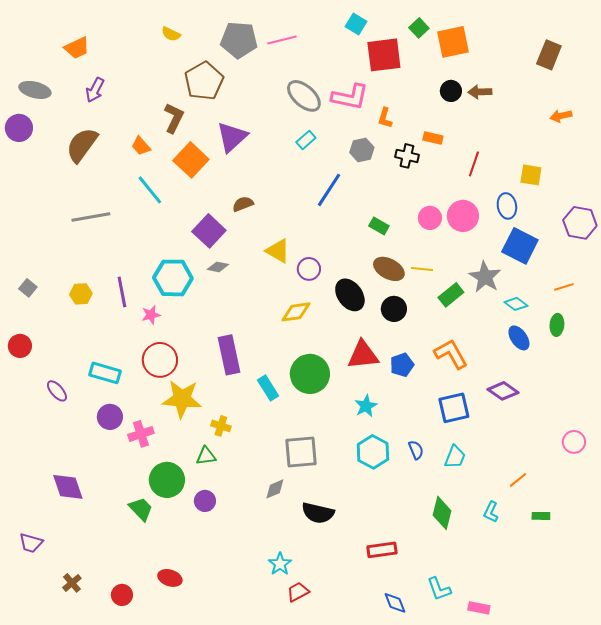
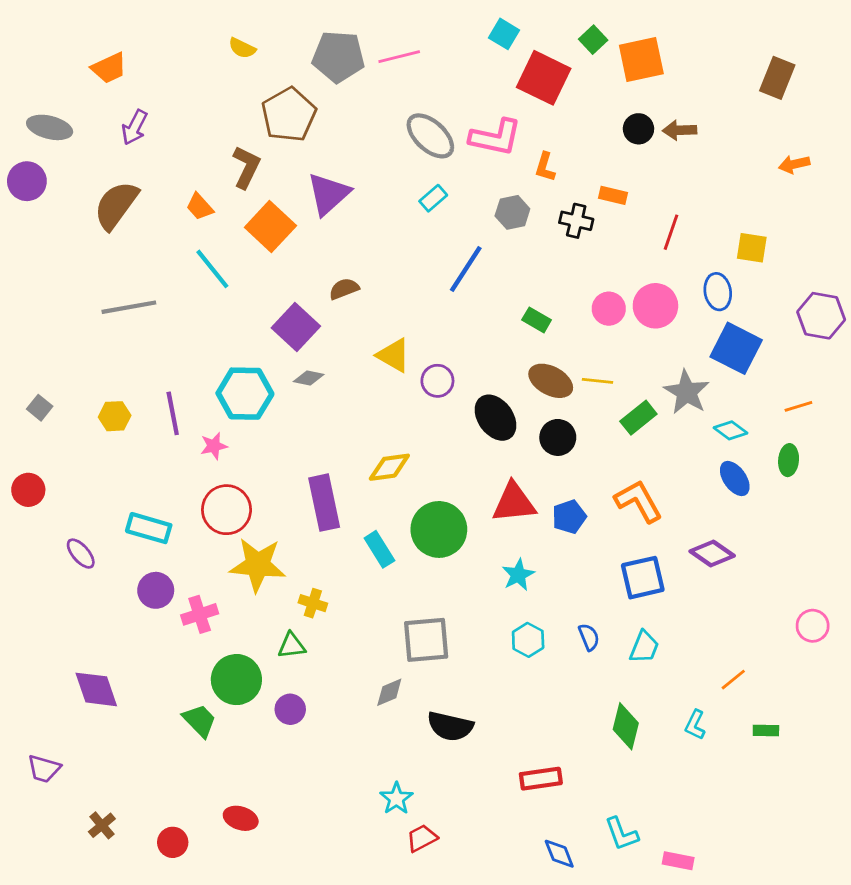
red square: (384, 55) -> (544, 78), turned 33
yellow diamond: (296, 312) -> (389, 467), moved
cyan hexagon: (373, 452) -> (528, 640), size x0.7

